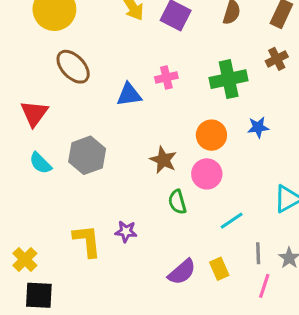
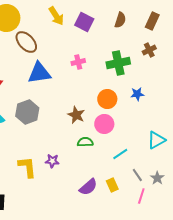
brown ellipse: (73, 67) -> (26, 42), moved
blue triangle: (129, 95) -> (39, 73), moved, size x1.4
green semicircle: (177, 202) -> (85, 142), turned 105
gray line: (258, 253) -> (137, 175), turned -32

